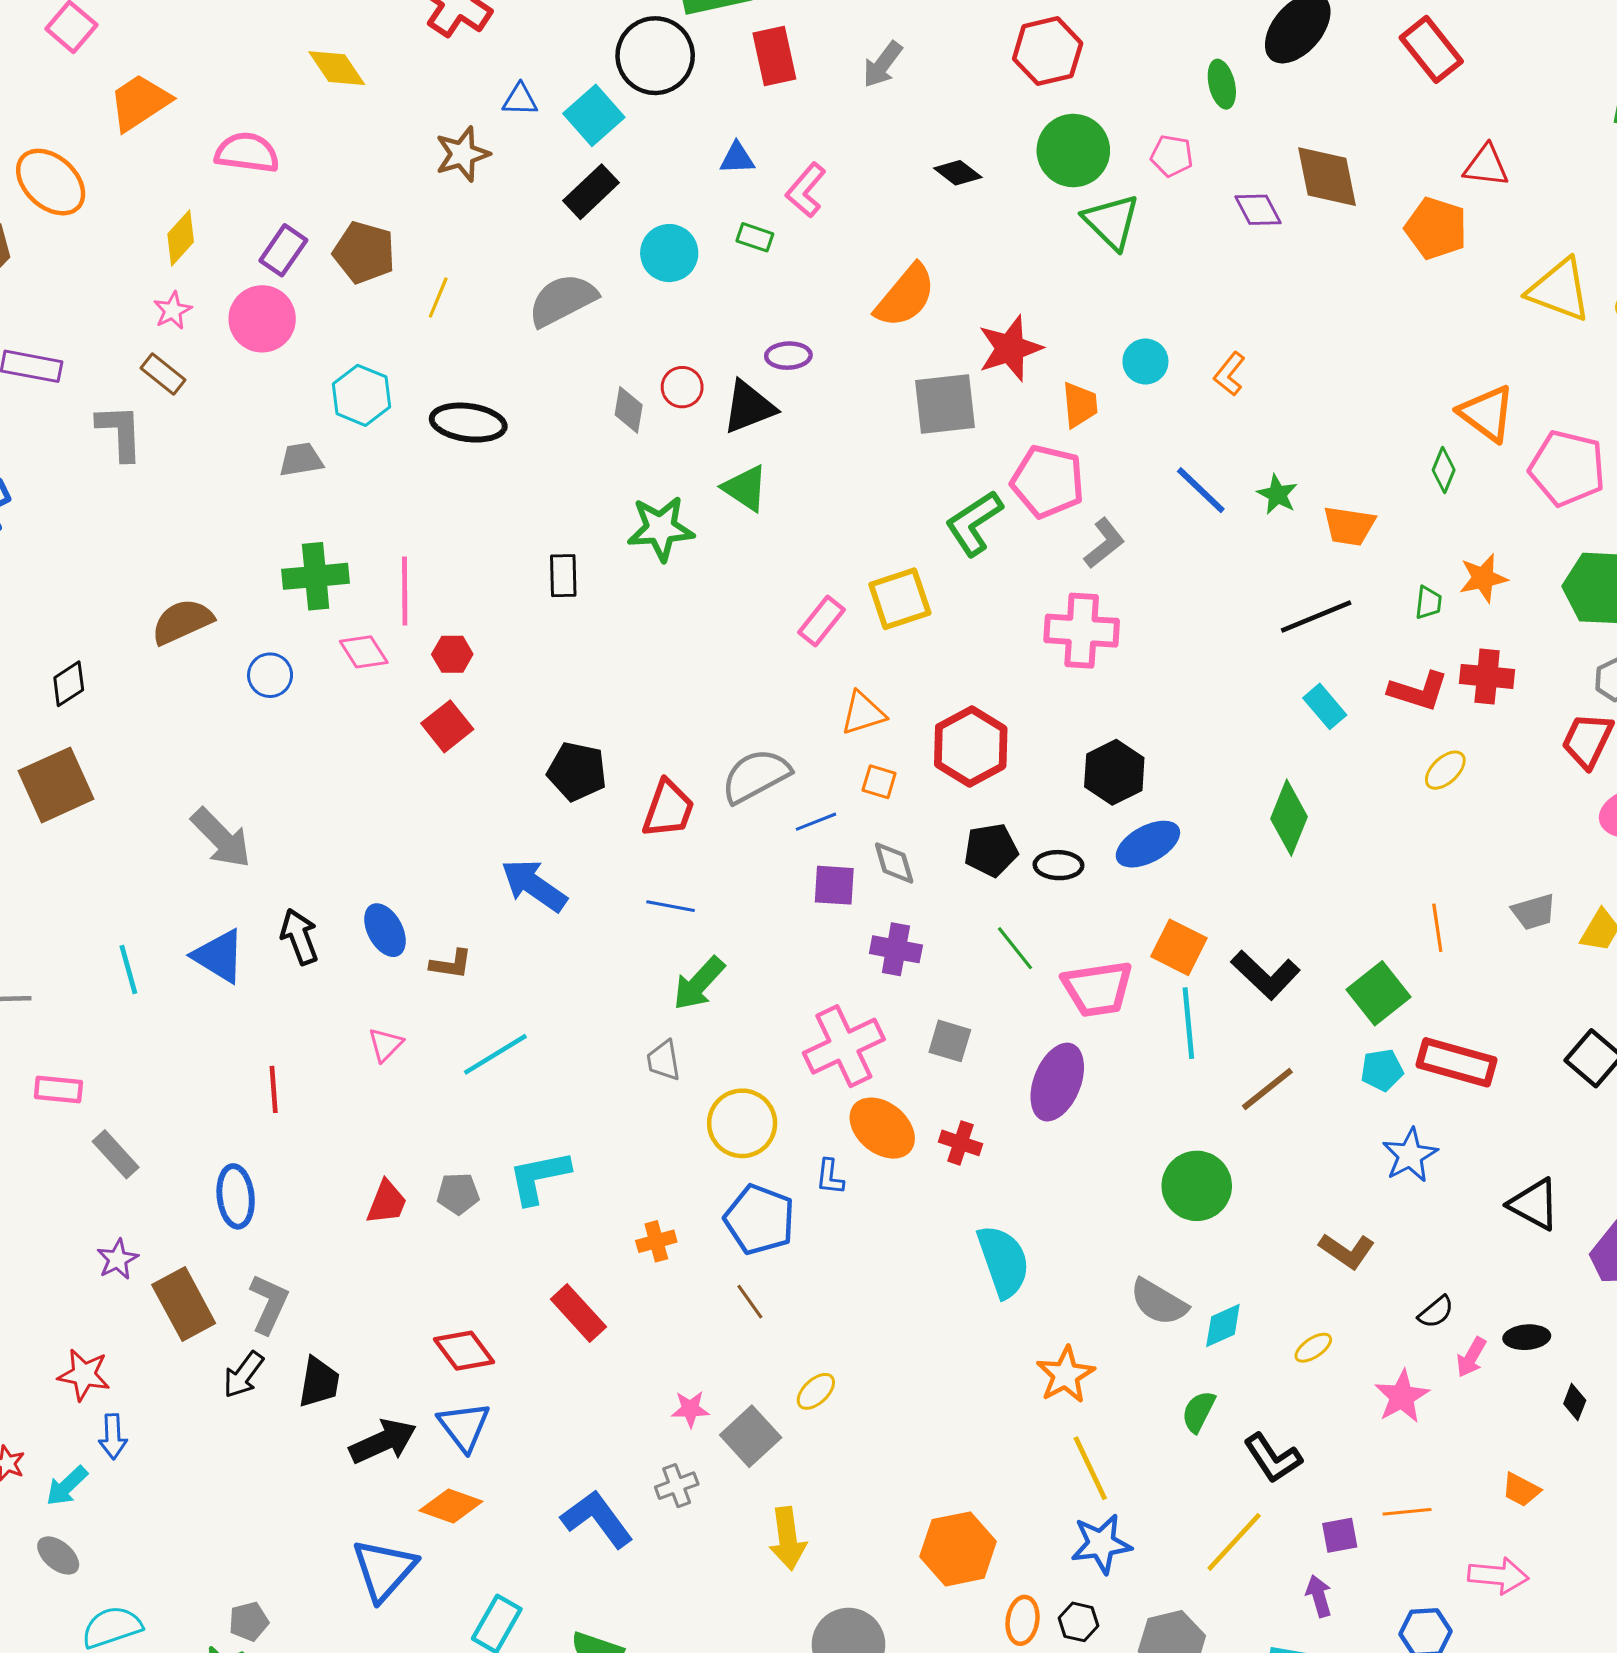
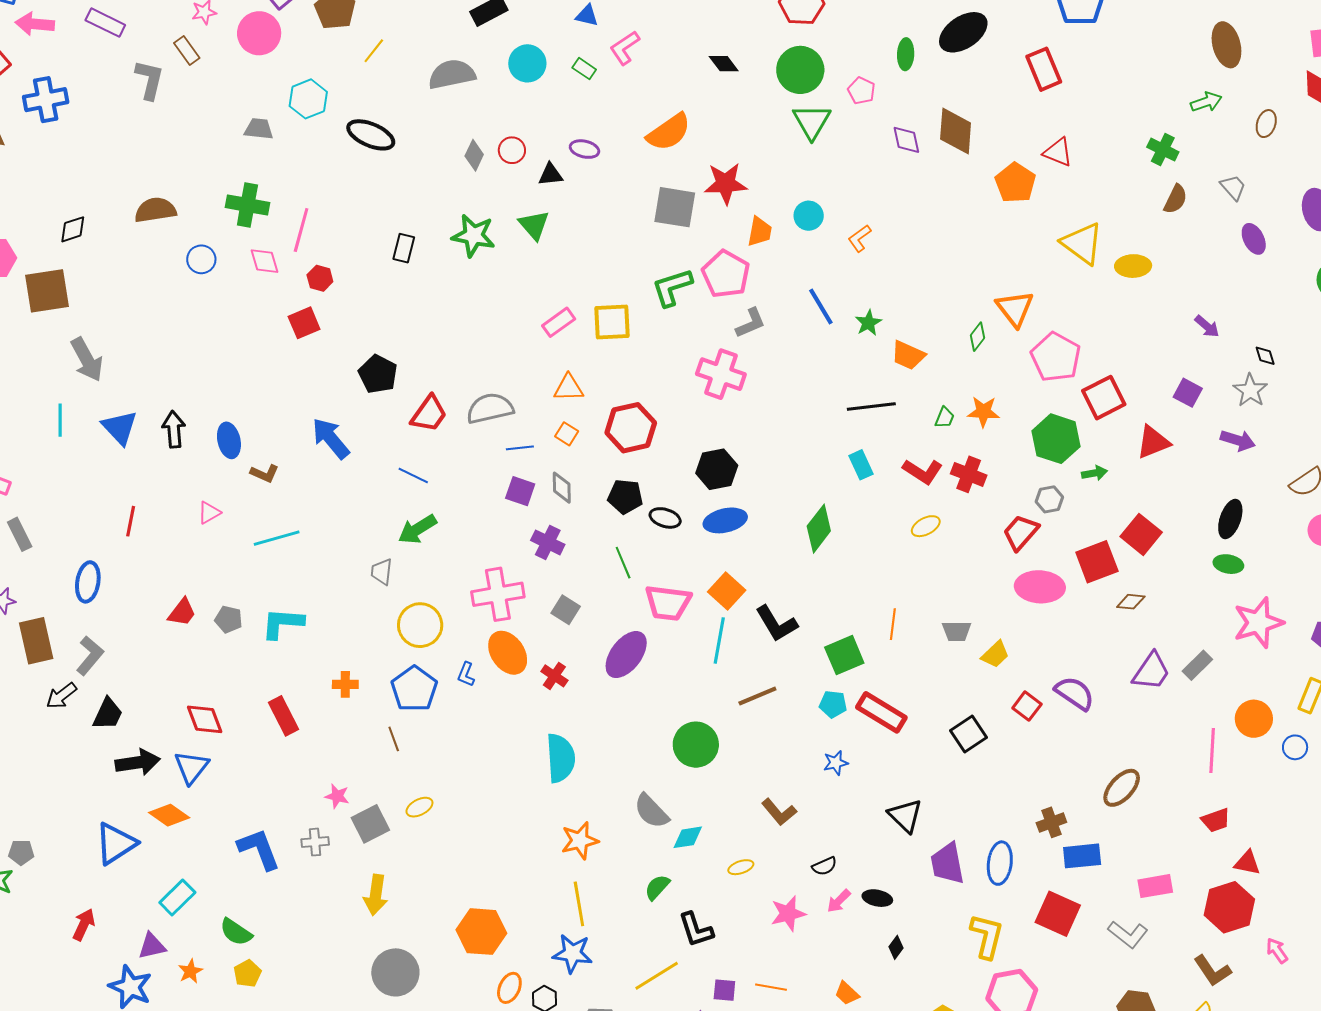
black triangle: (749, 407) -> (551, 175), size x0.7
gray arrow: (221, 838) -> (87, 360), moved
blue star: (1410, 1155) -> (836, 763), size x0.7

